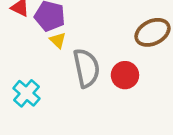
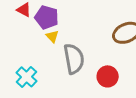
red circle: (125, 75) -> (108, 76), moved

